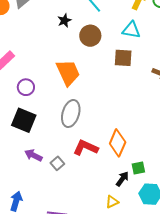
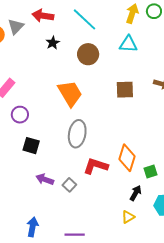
black star: (64, 20) -> (53, 43), moved
brown square: (123, 58) -> (125, 90), moved
purple circle: (26, 87) -> (20, 115), moved
black square: (24, 120) -> (31, 146), size x0.7
green square: (138, 168) -> (150, 171), moved

